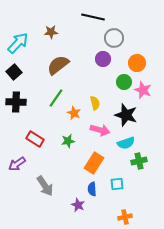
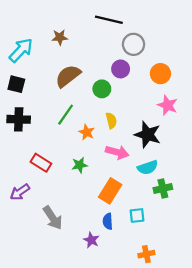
black square: (14, 72) -> (16, 84), turned -35
green circle: (124, 82) -> (102, 89), moved

